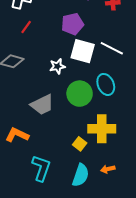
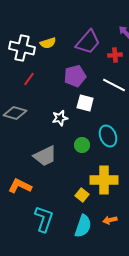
white line: (112, 48) -> (114, 85), moved
white square: (83, 51) -> (85, 103), size x0.7
green circle: (80, 94) -> (82, 145), size x0.6

